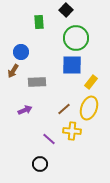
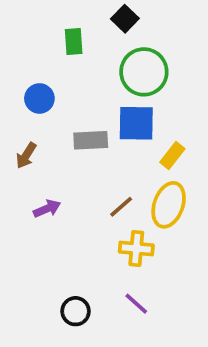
brown arrow: (13, 71) -> (26, 155), moved
gray rectangle: (37, 82) -> (91, 140), moved
purple line: (49, 139) -> (136, 304), moved

